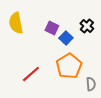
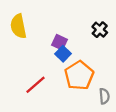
purple square: (52, 28) -> (60, 42), moved
blue square: (66, 38) -> (63, 54), moved

